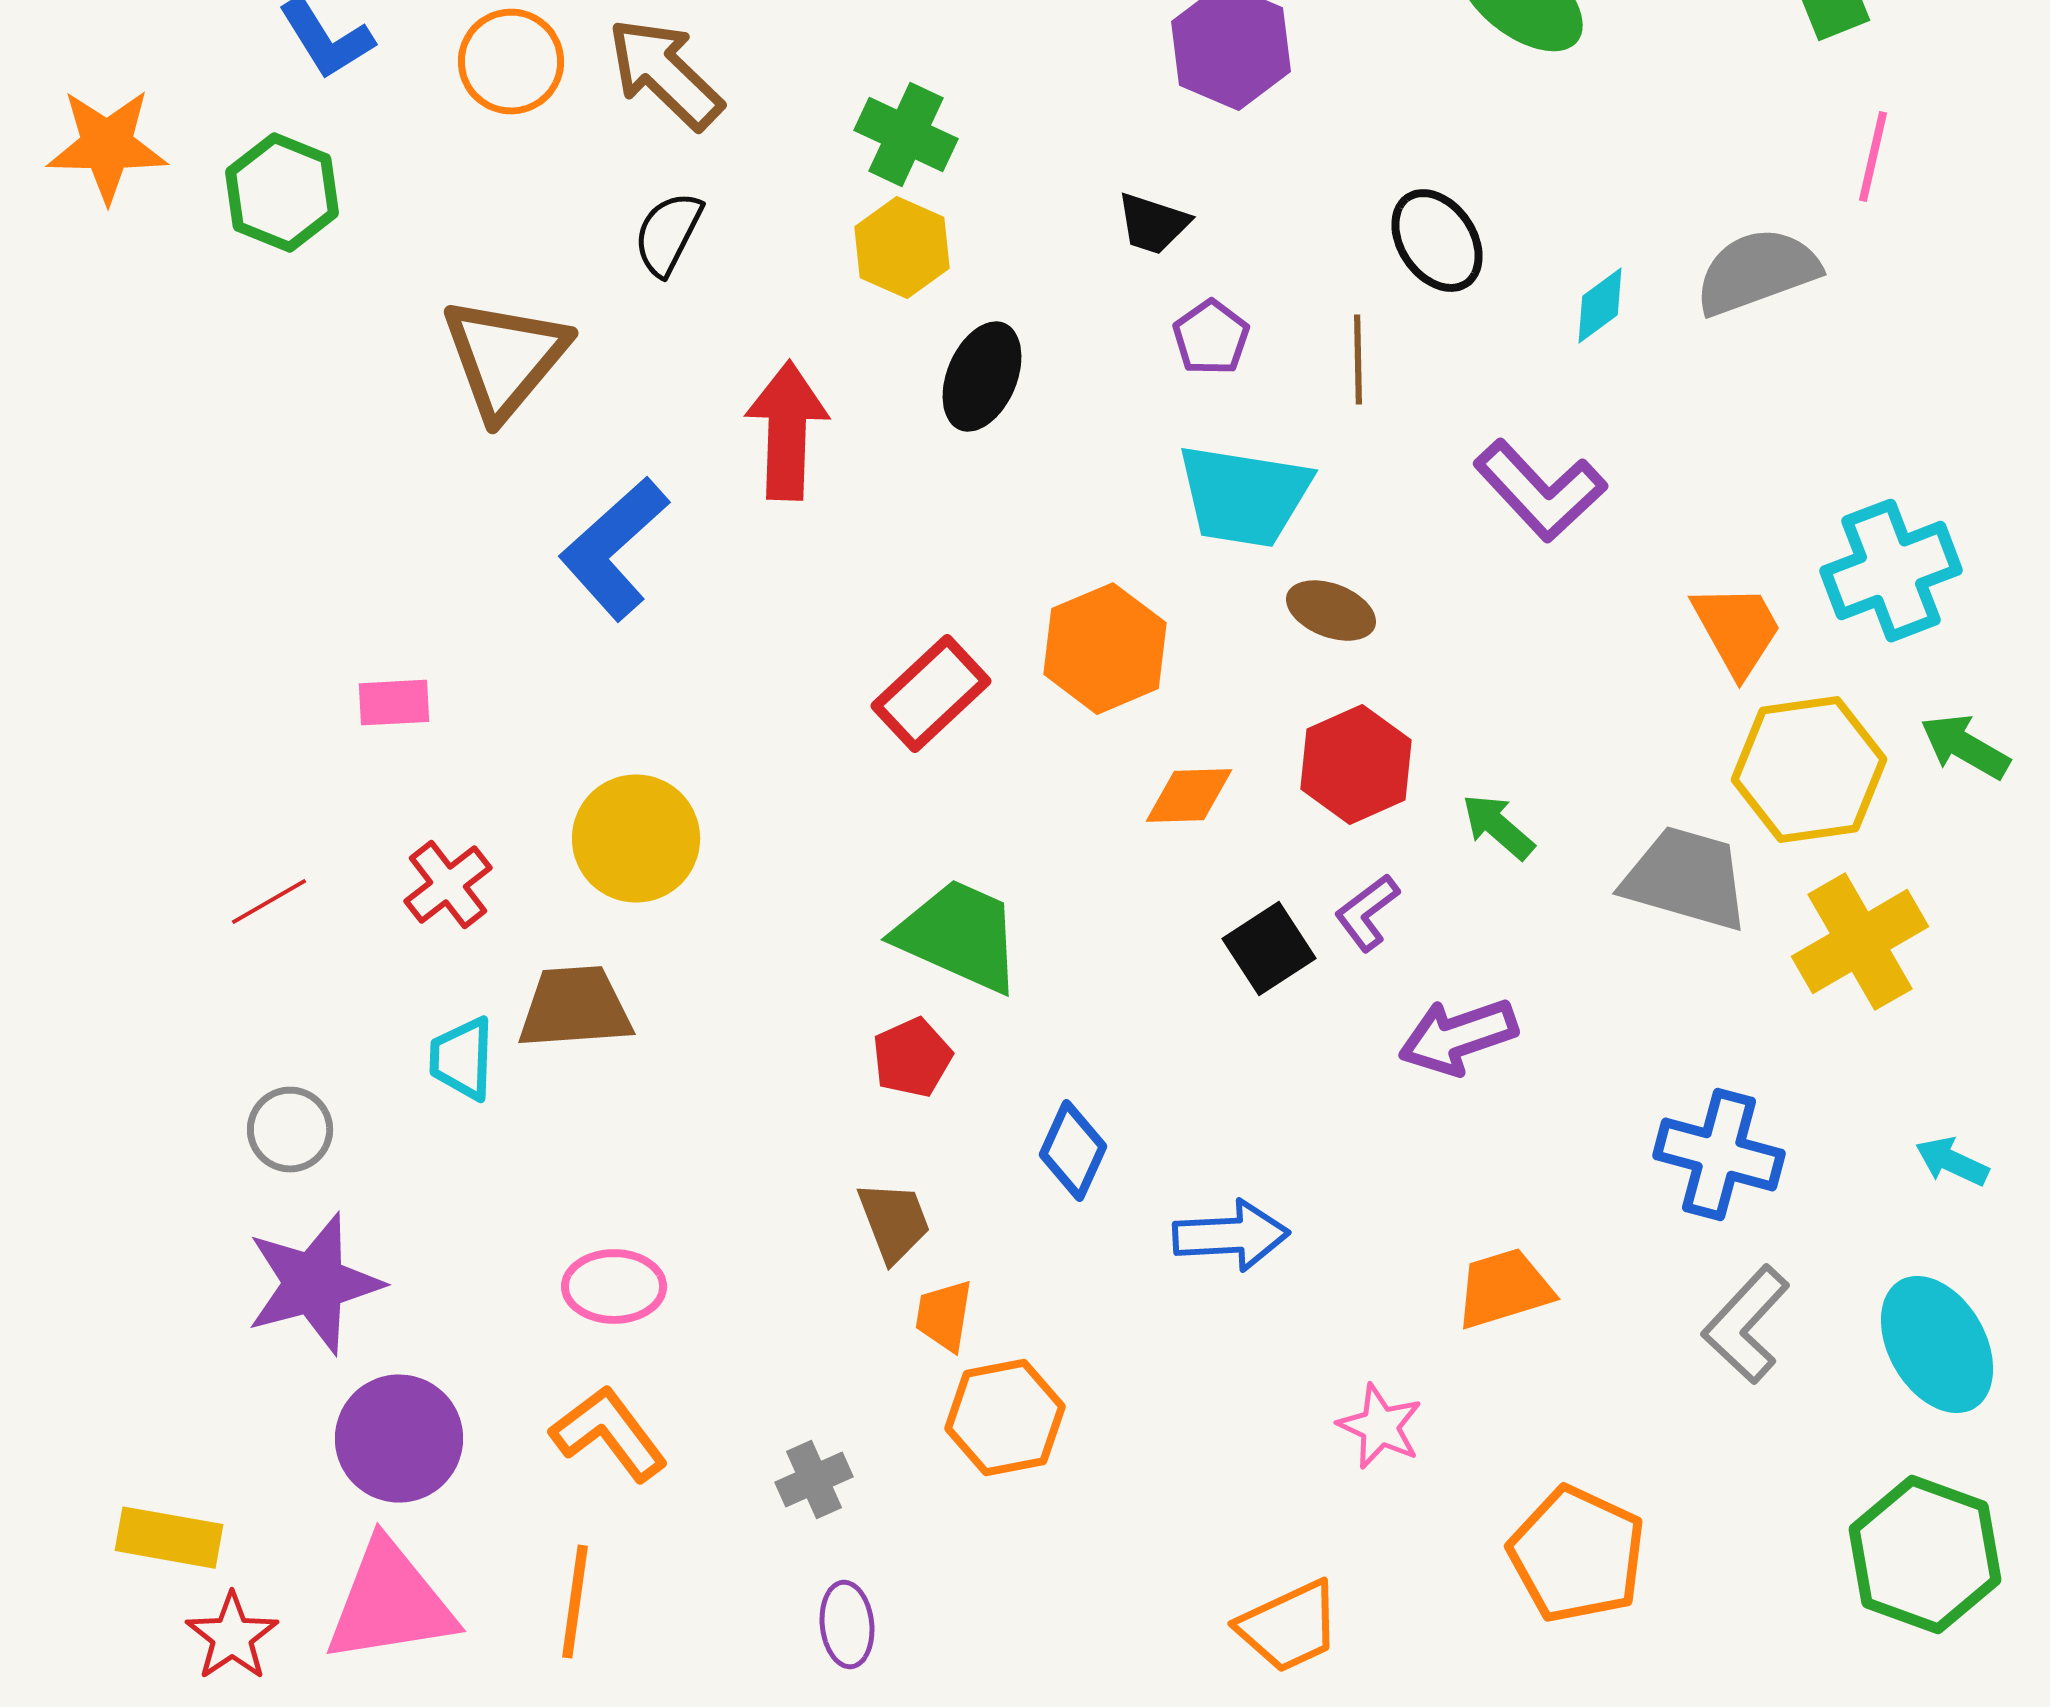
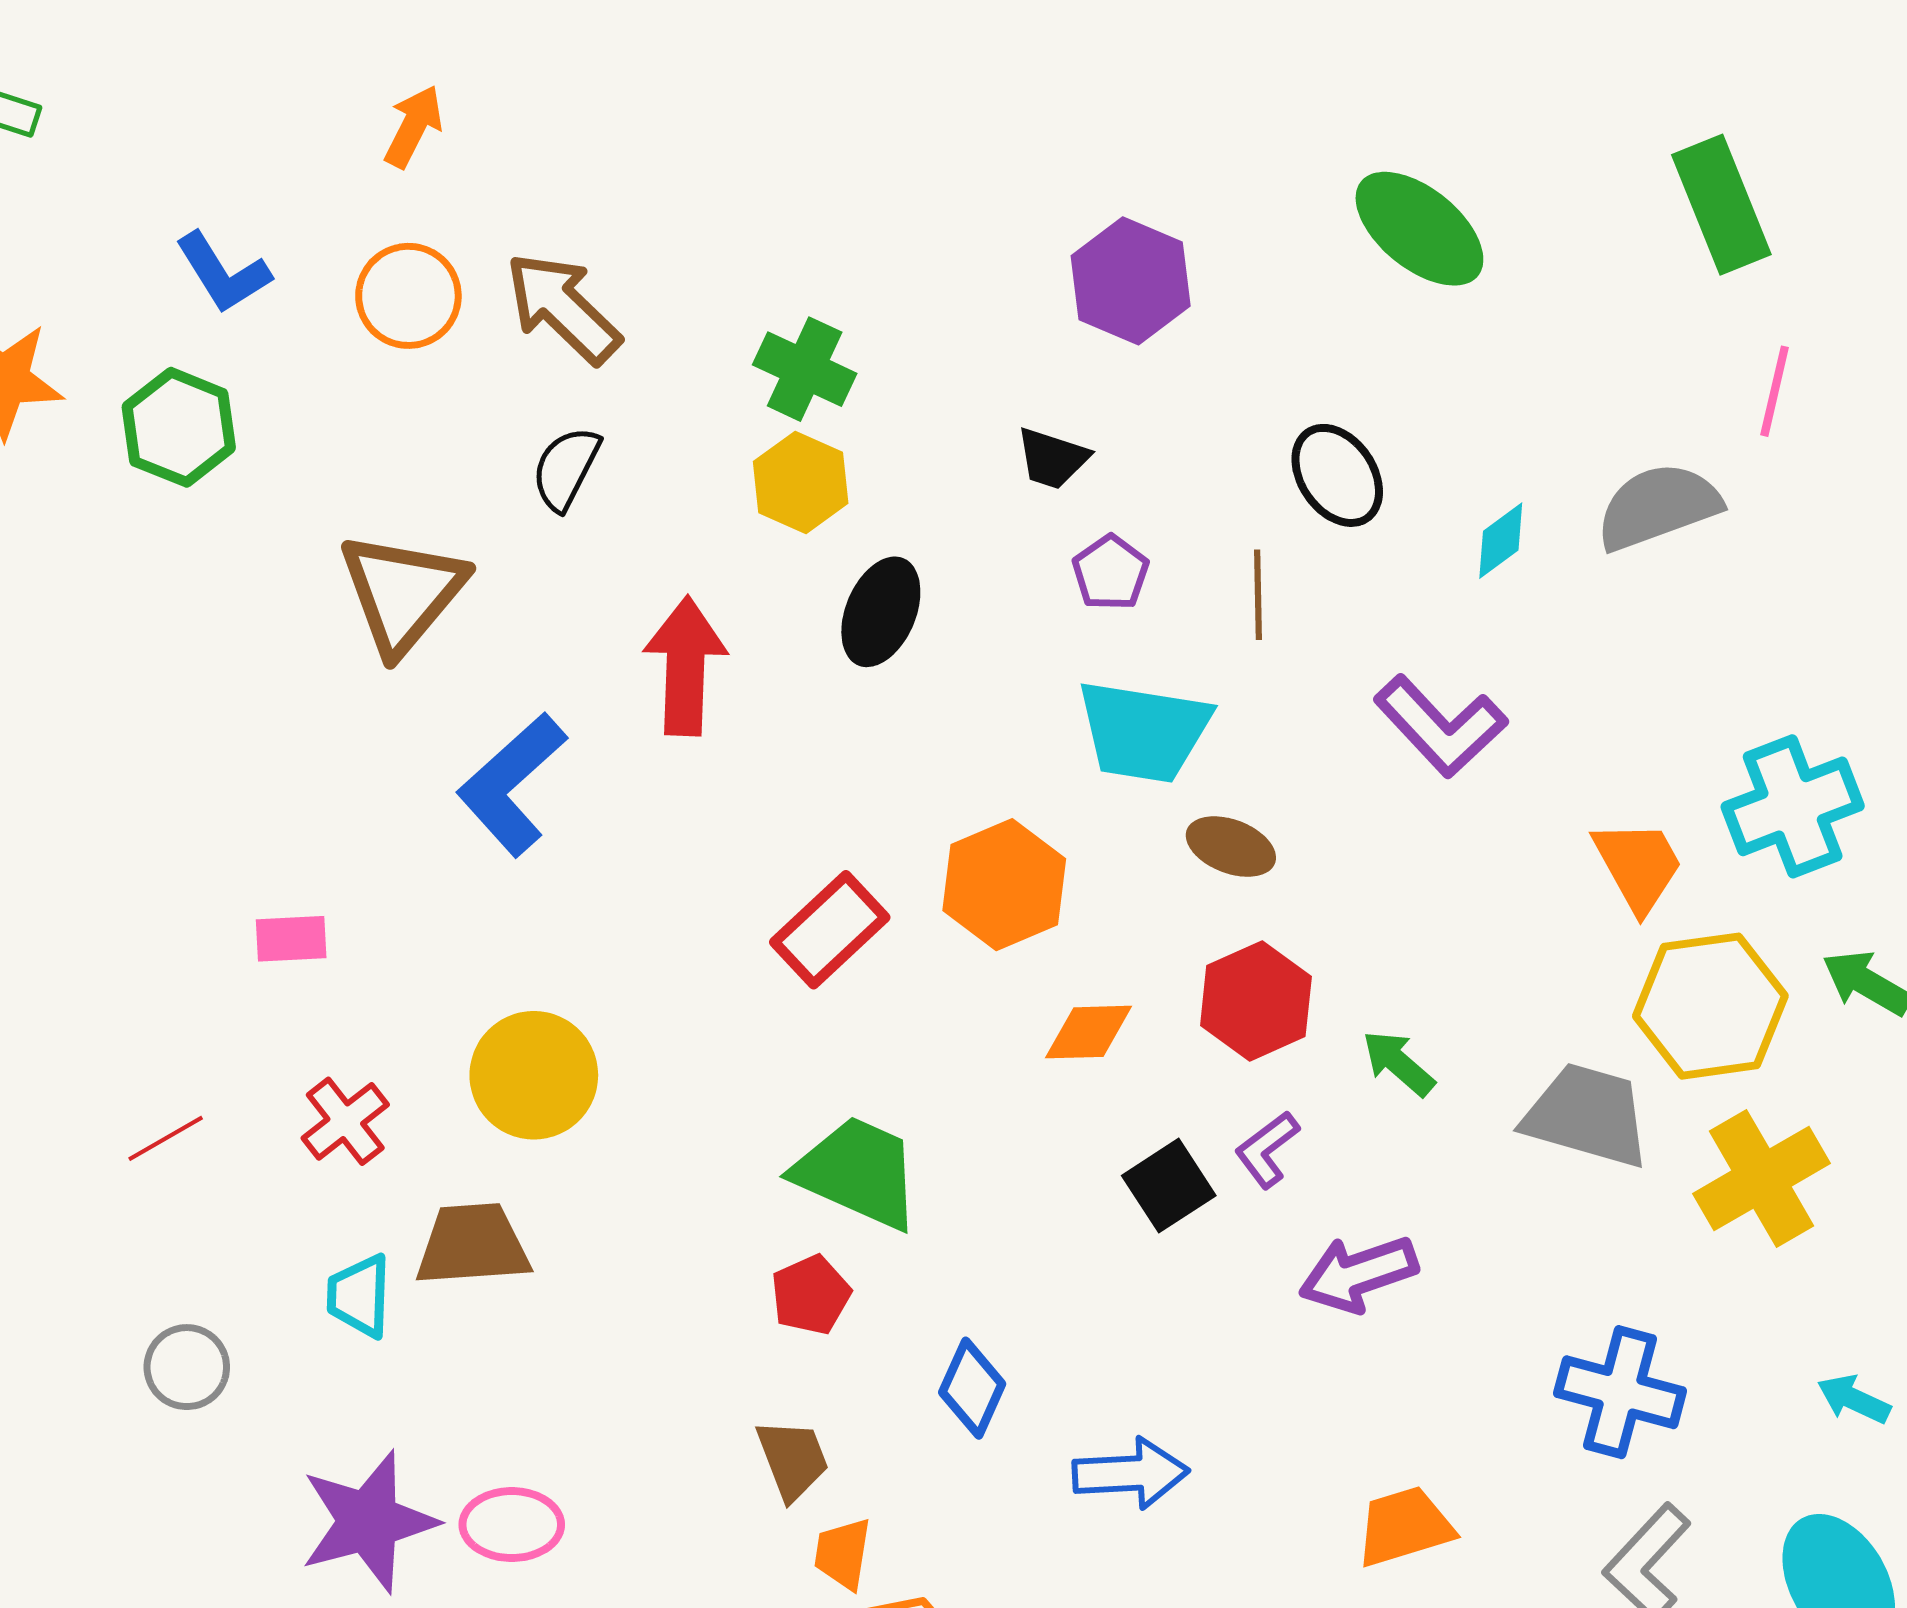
purple star: (314, 1284) -> (368, 1522), moved

